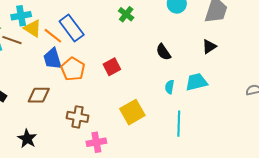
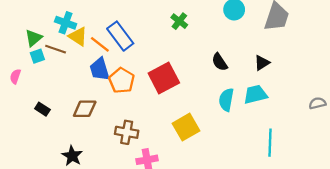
cyan cross: (21, 16) -> (66, 23), turned 30
black triangle: (209, 46) -> (262, 63), moved
red square: (112, 67) -> (164, 78), size x1.6
cyan semicircle: (170, 87) -> (226, 100), size x1.5
cyan line: (179, 124) -> (270, 143), moved

